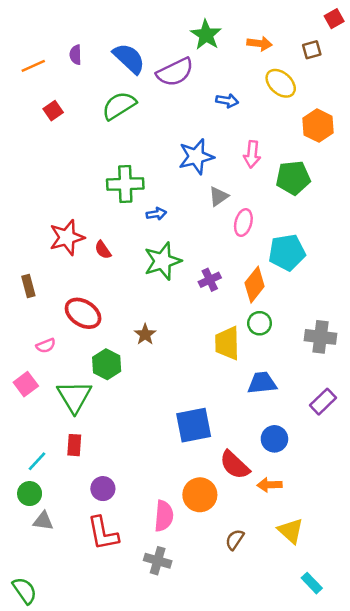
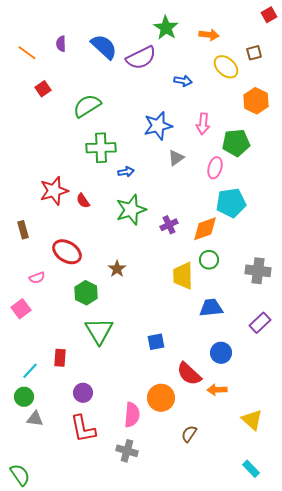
brown square: (312, 50) -> (254, 53), moved
orange line: (33, 66) -> (27, 53), turned 60
green semicircle: (119, 106) -> (87, 106), moved
pink ellipse: (243, 223) -> (215, 168), moved
orange diamond: (255, 285) -> (205, 229), turned 32
green triangle: (74, 397) -> (99, 331), moved
blue square: (194, 425) -> (156, 342), size x0.6
yellow triangle: (291, 531) -> (252, 420), moved

